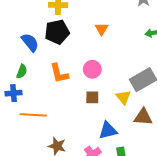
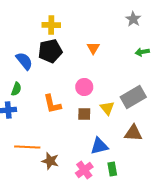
orange L-shape: (59, 73) -> (52, 104), moved
yellow triangle: (123, 97) -> (107, 108), moved
orange line: (33, 115) -> (27, 147), moved

